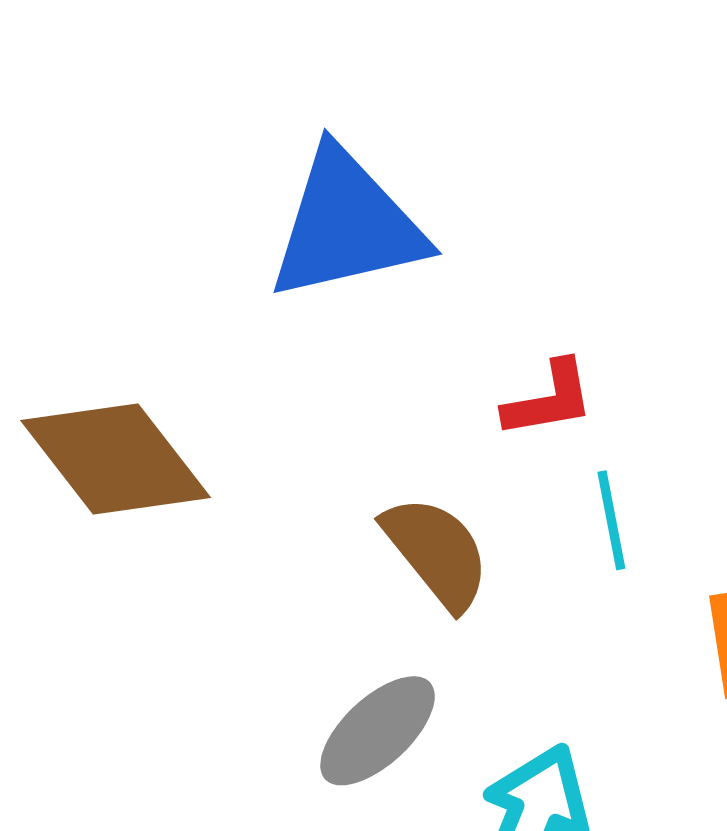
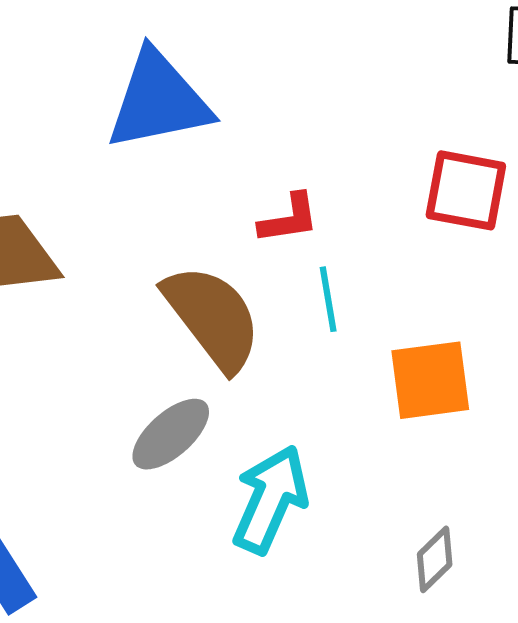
brown semicircle: (437, 552) -> (213, 317), size x1.4

